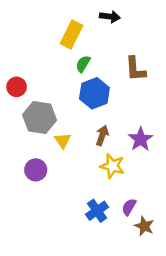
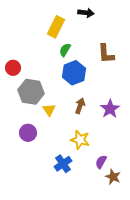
yellow star: (112, 166) -> (80, 140), moved
blue cross: (97, 211) -> (63, 164), moved

